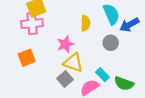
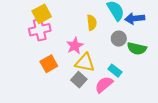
blue arrow: (129, 25) -> (135, 18), turned 30
orange square: (27, 58) -> (49, 64), moved
green semicircle: (124, 84) -> (137, 48), moved

